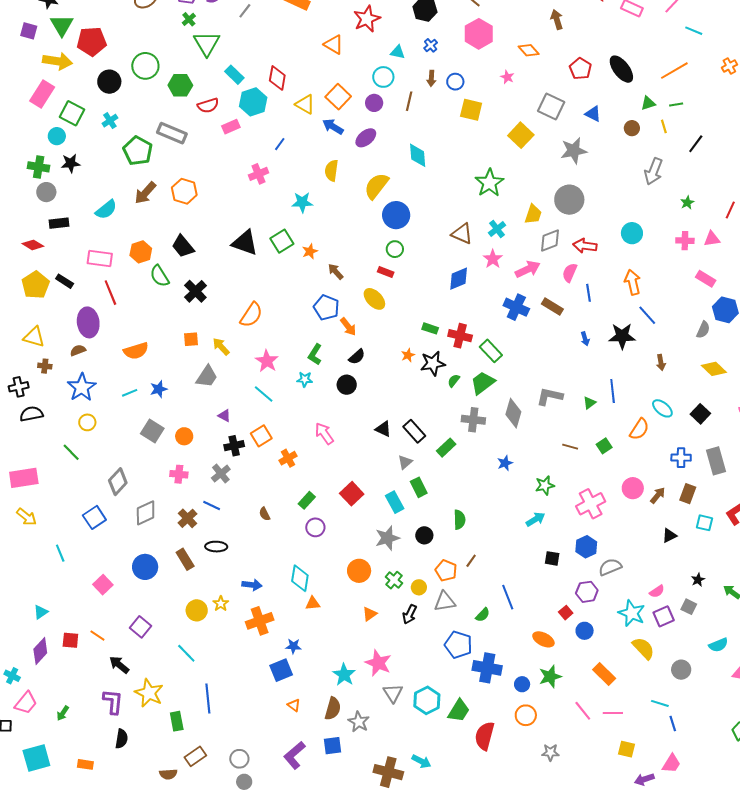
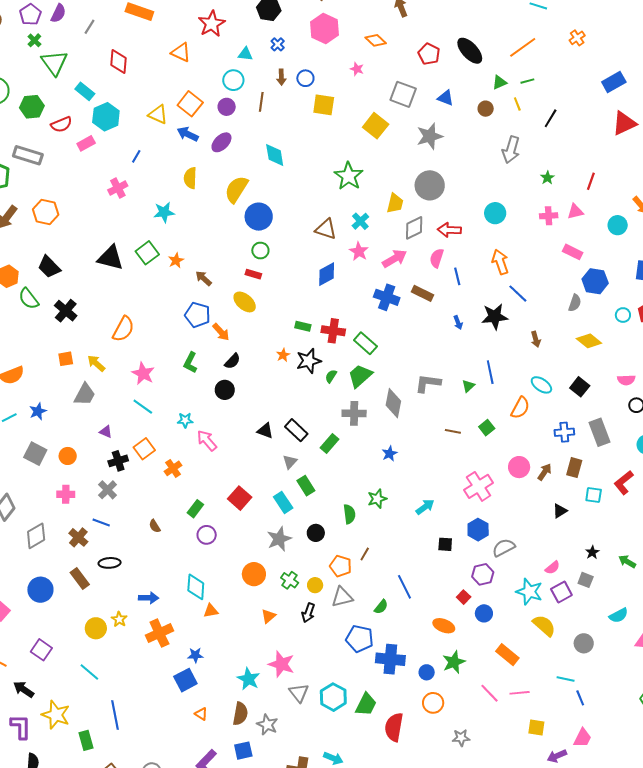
red diamond: (277, 78) -> (118, 62), moved
cyan star: (305, 379) -> (185, 420), moved
green star: (545, 485) -> (377, 499), moved

